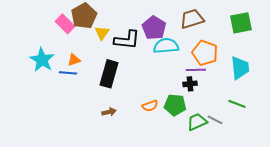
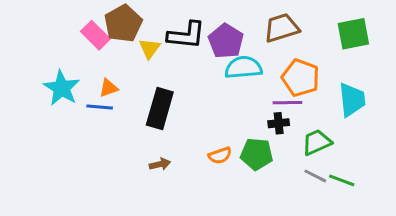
black L-shape: (127, 40) -> (186, 35), moved
green line: (237, 104) -> (342, 180), moved
green trapezoid: (197, 122) -> (317, 142), moved

